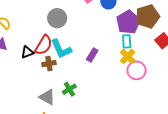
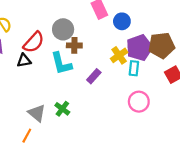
red semicircle: (43, 45) -> (34, 42), moved
yellow cross: (128, 56) -> (119, 55), moved
brown cross: (49, 64) -> (74, 45), moved
green cross: (69, 89) -> (62, 109), turned -32

